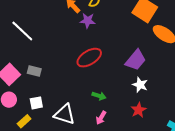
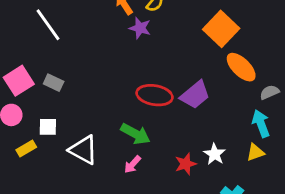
red ellipse: (89, 58) -> (155, 95), moved, turned 30
white star: (140, 85) -> (215, 154), moved
green arrow: (99, 96) -> (135, 134), size x1.5

